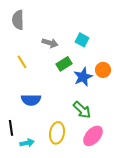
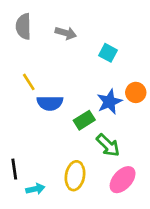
gray arrow: (50, 43) -> (66, 33), moved
green rectangle: (64, 64) -> (84, 120), moved
blue semicircle: (31, 100) -> (50, 103), moved

